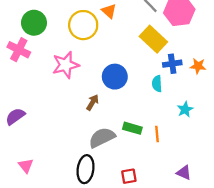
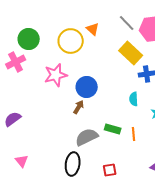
pink cross: (19, 50) -> (16, 62), turned 36
blue circle: (115, 77) -> (87, 87), moved
cyan semicircle: (157, 84) -> (134, 99), moved

